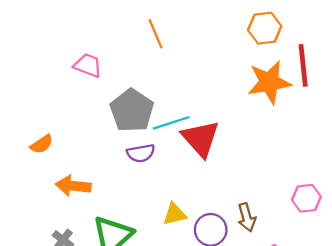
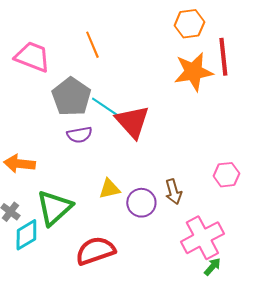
orange line: (155, 34) -> (92, 45), moved
pink trapezoid: (88, 65) -> (32, 57), size x1.4
cyan line: (171, 123) -> (106, 108), turned 52

